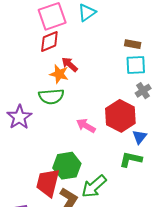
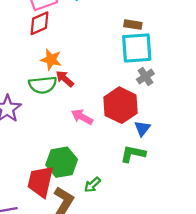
red arrow: (70, 64) -> (65, 79), moved
cyan square: (136, 65) -> (137, 48), size x1.4
green arrow: (94, 186) -> (92, 185), size x0.6

